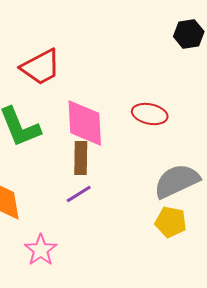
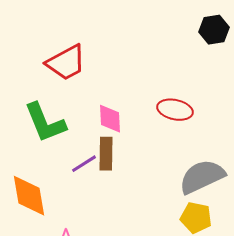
pink diamond: (85, 123) -> (110, 119), size x0.6
purple line: (79, 194) -> (84, 164), moved

